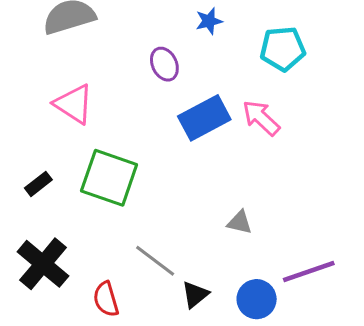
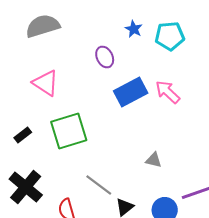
blue star: (209, 21) -> (134, 29), turned -30
cyan pentagon: (283, 49) -> (170, 36), moved
green square: (109, 178) -> (69, 131), turned -36

